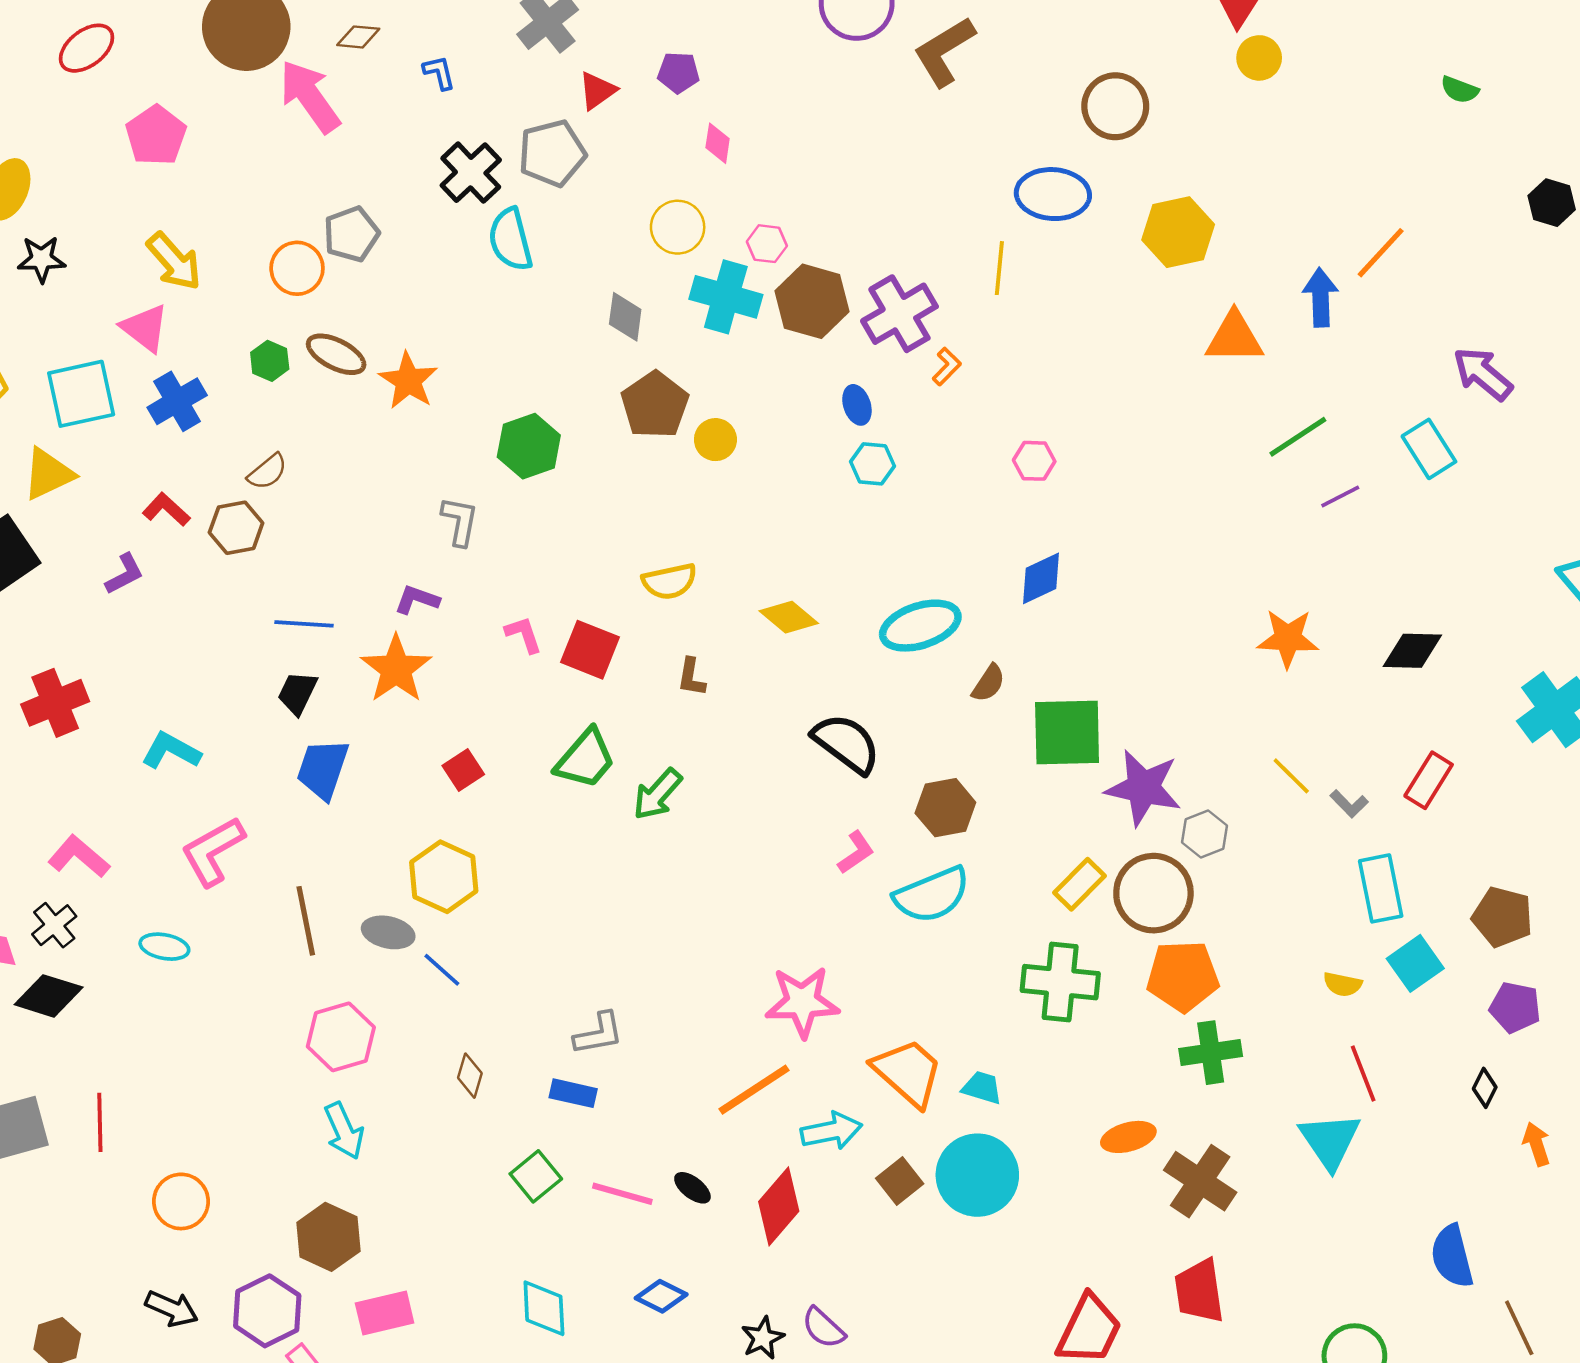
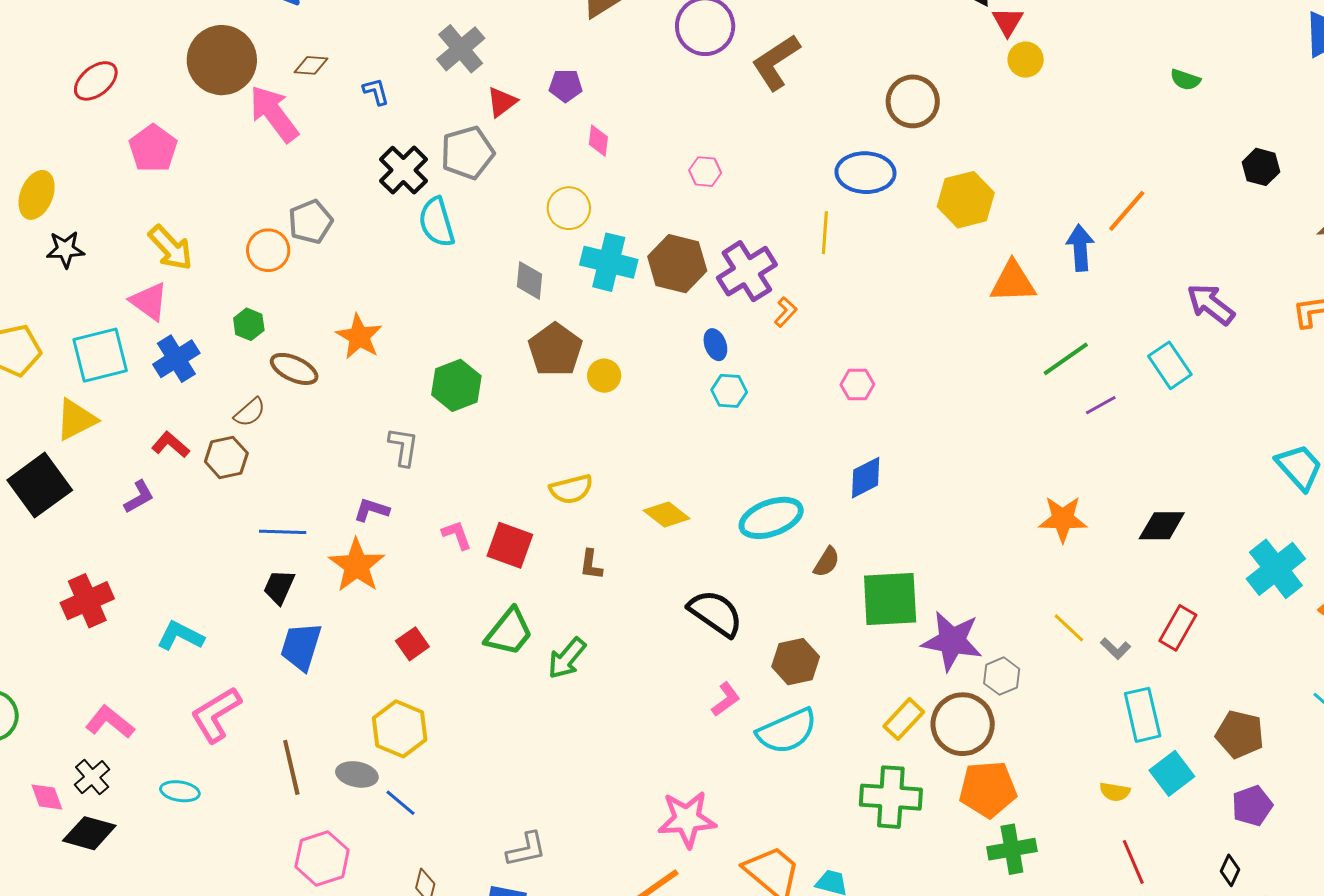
pink hexagon: (767, 244) -> (705, 172), moved
brown ellipse: (336, 354) -> (294, 369), moved
purple pentagon: (1515, 1007) -> (1252, 806), turned -30

